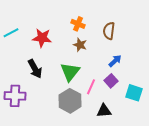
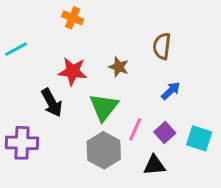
orange cross: (78, 24) -> (73, 18), moved
red star: (42, 38) -> (73, 71), moved
purple square: (111, 81) -> (165, 132), moved

